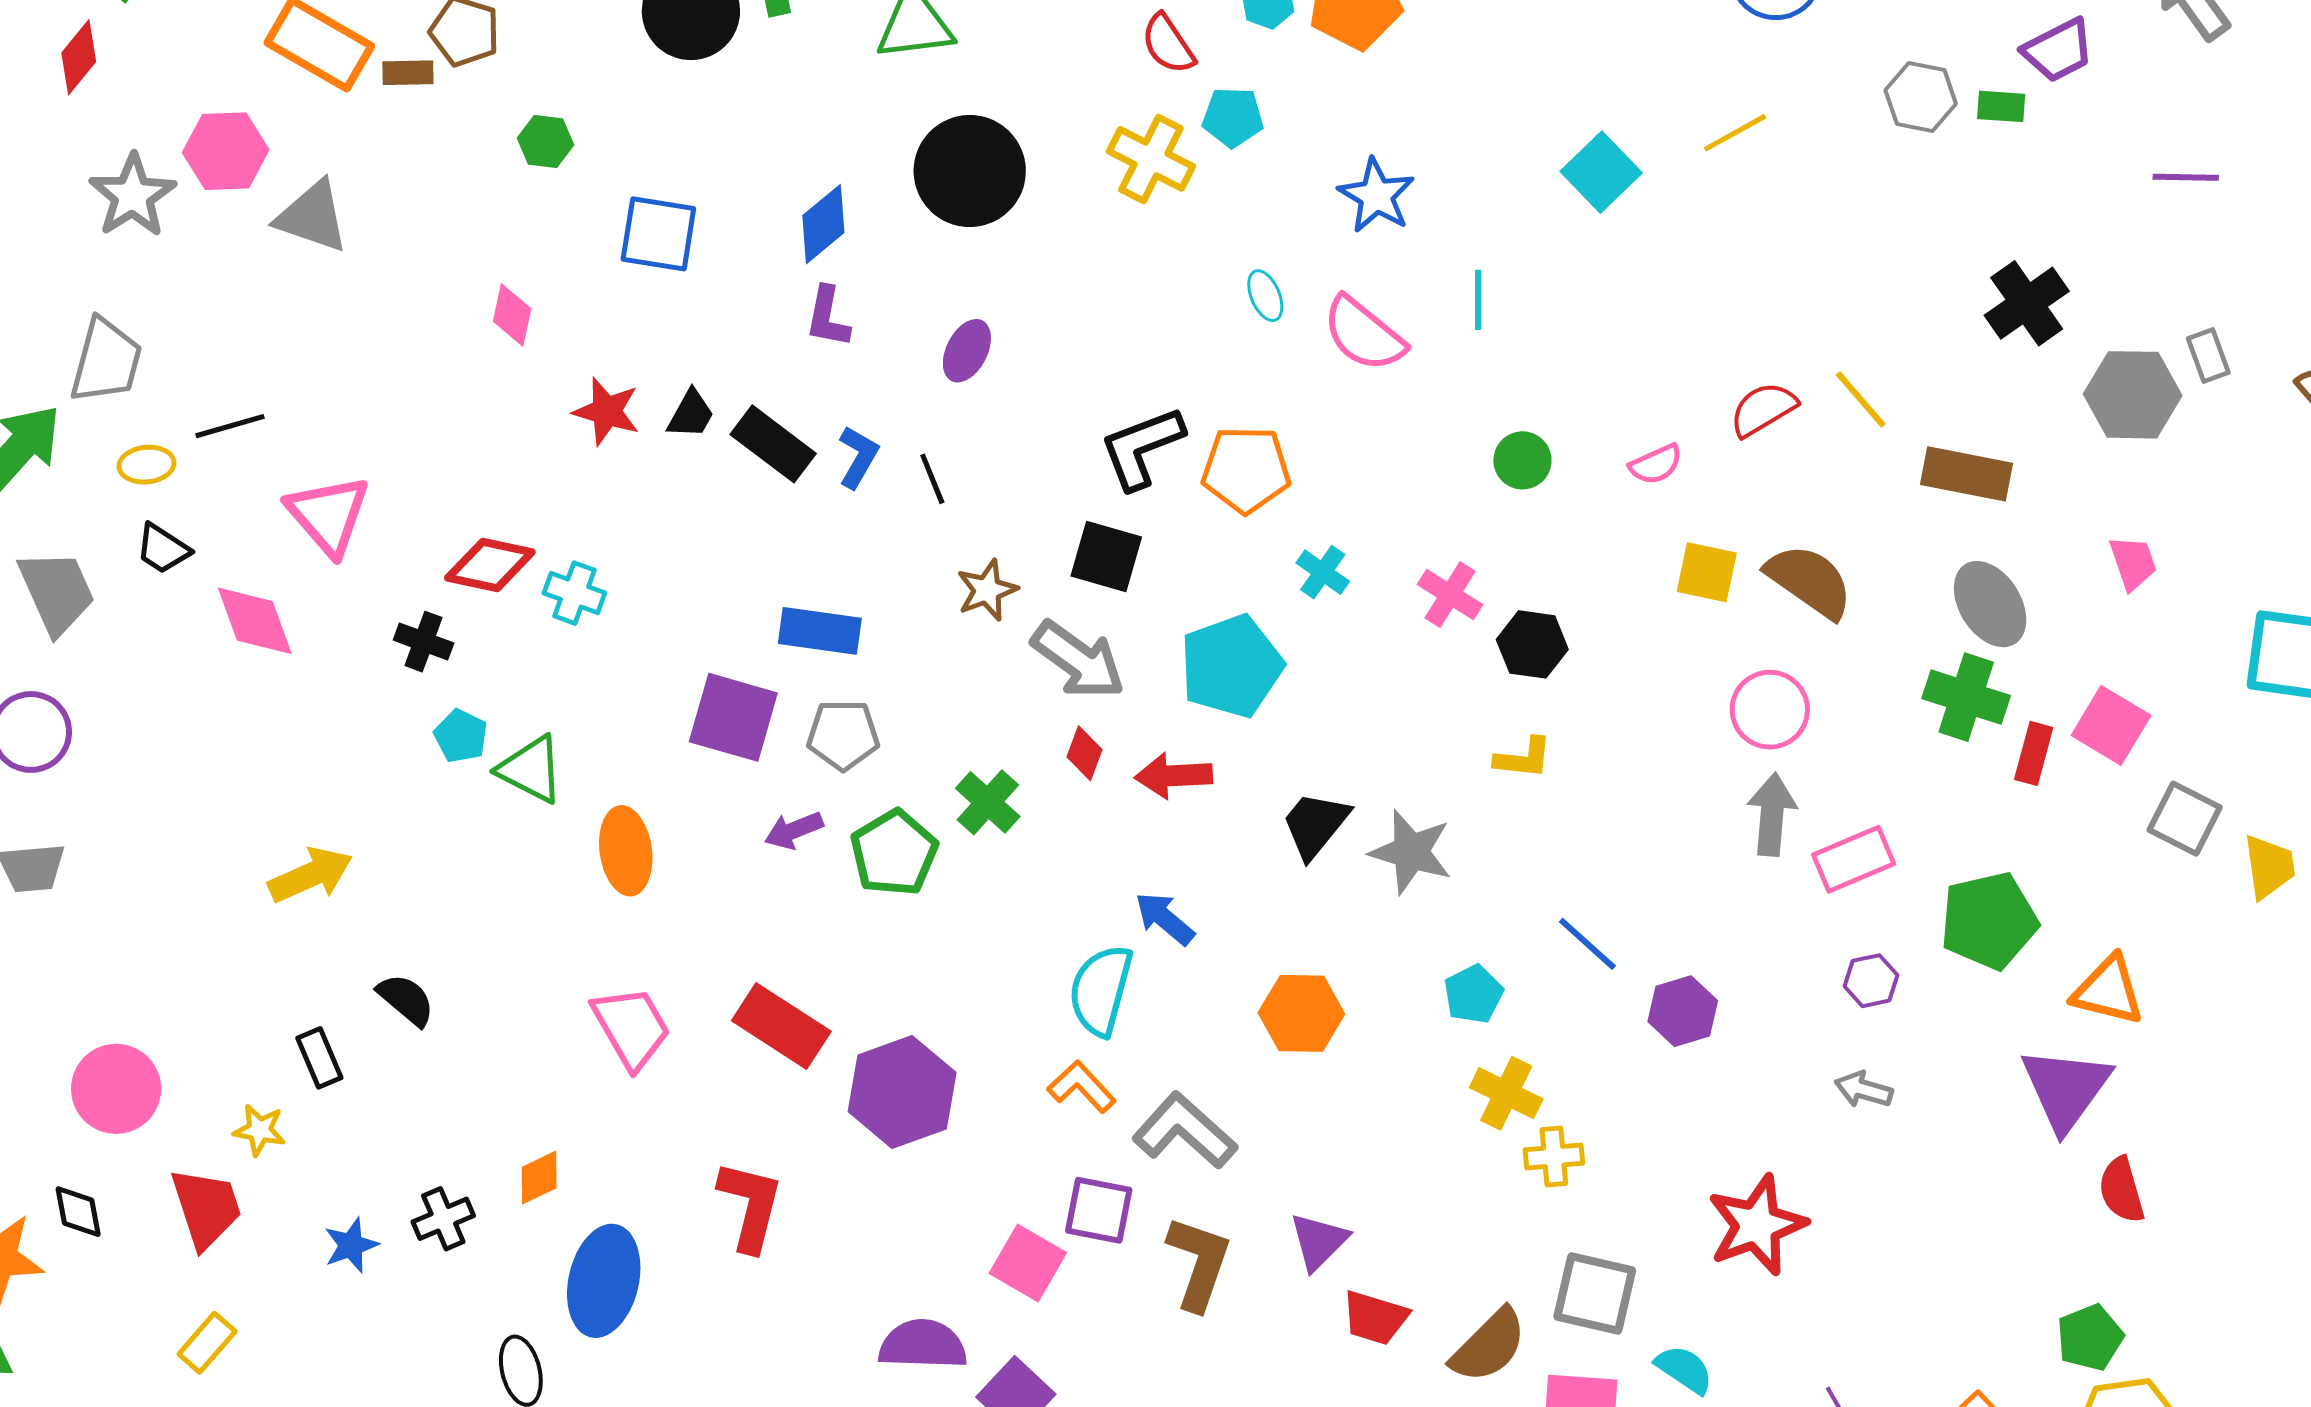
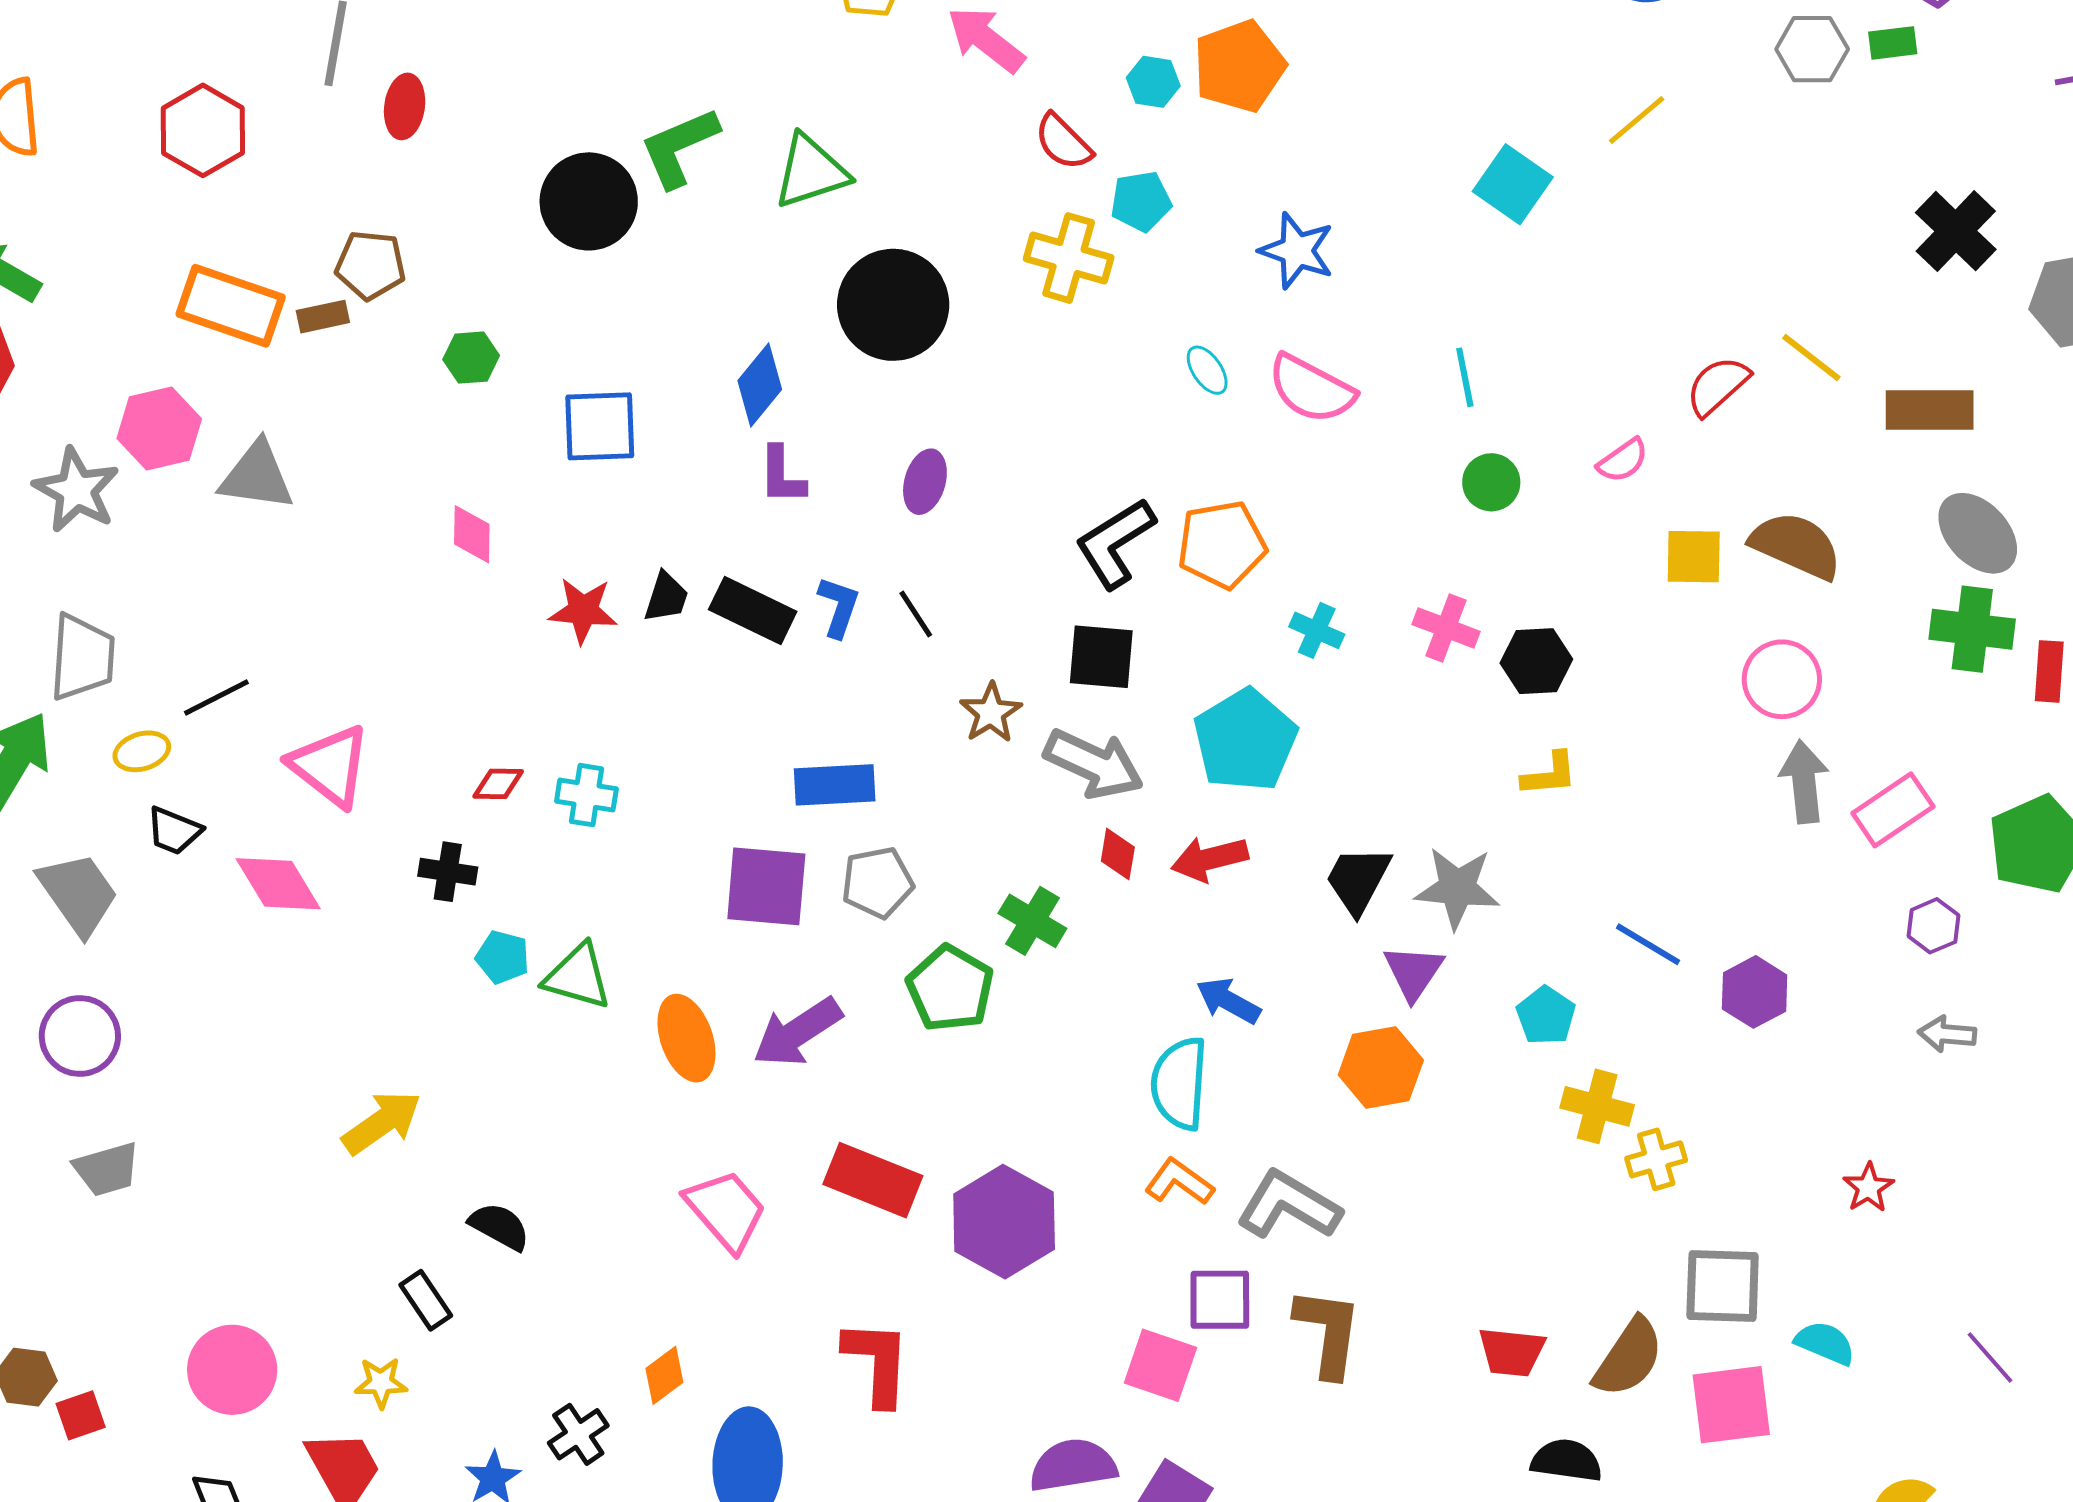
cyan line: (1478, 300) -> (1465, 377), moved
red diamond: (490, 565) -> (498, 784), size x0.6
purple arrow: (794, 830) -> (797, 1032), moved, size x1.6
red star: (1757, 1225) -> (1868, 1188), size x0.5
purple triangle: (1319, 1241) -> (1413, 972), moved

